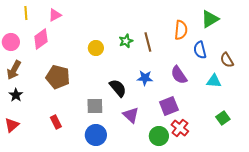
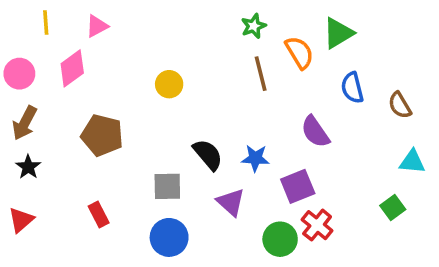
green triangle: (210, 19) -> (338, 33), moved
orange semicircle: (181, 30) -> (299, 52), moved, turned -36
green star: (126, 41) -> (254, 26), moved
blue star: (145, 78) -> (255, 158), moved
cyan triangle: (214, 81) -> (412, 162), moved

